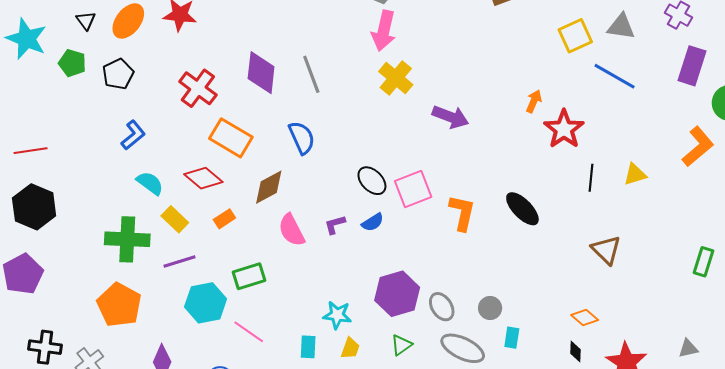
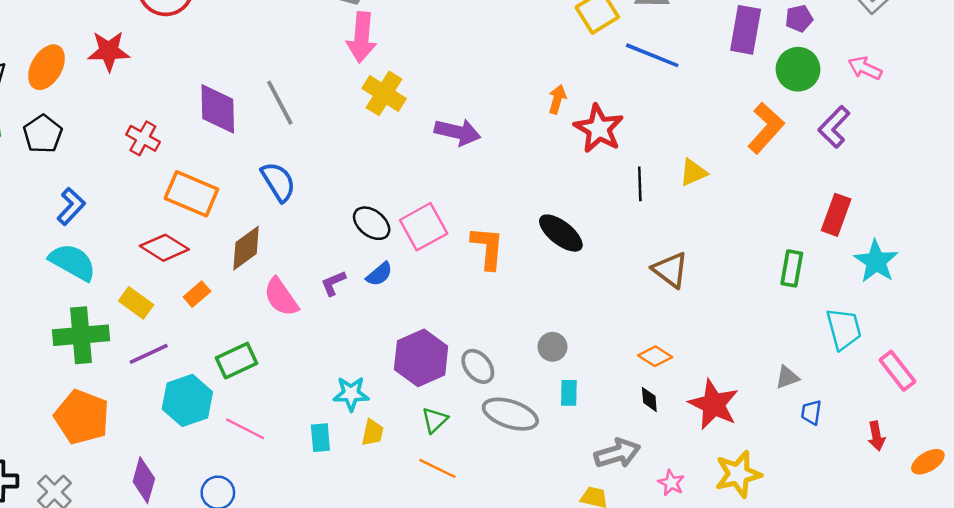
red cross: (198, 88) -> (143, 138), size x0.7
cyan semicircle: (150, 183) -> (72, 262), moved, size x1.4
gray circle: (490, 308) -> (552, 347), moved

